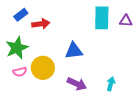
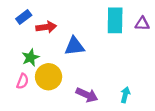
green star: (17, 48) -> (30, 58), moved, size x0.7
blue triangle: (74, 51) -> (74, 46), moved
pink semicircle: (20, 72) -> (23, 81), turned -56

